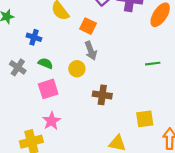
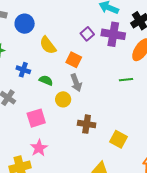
green semicircle: (45, 63) -> (46, 80), moved
green line: (153, 64) -> (126, 80), moved
yellow square: (145, 119) -> (119, 139), moved, turned 36

